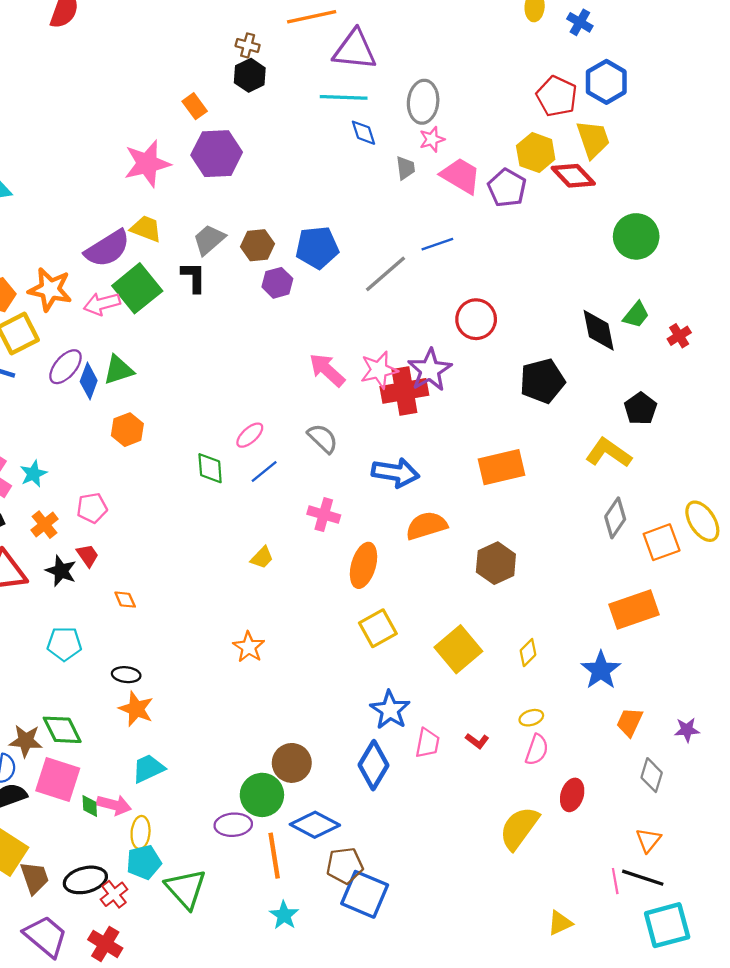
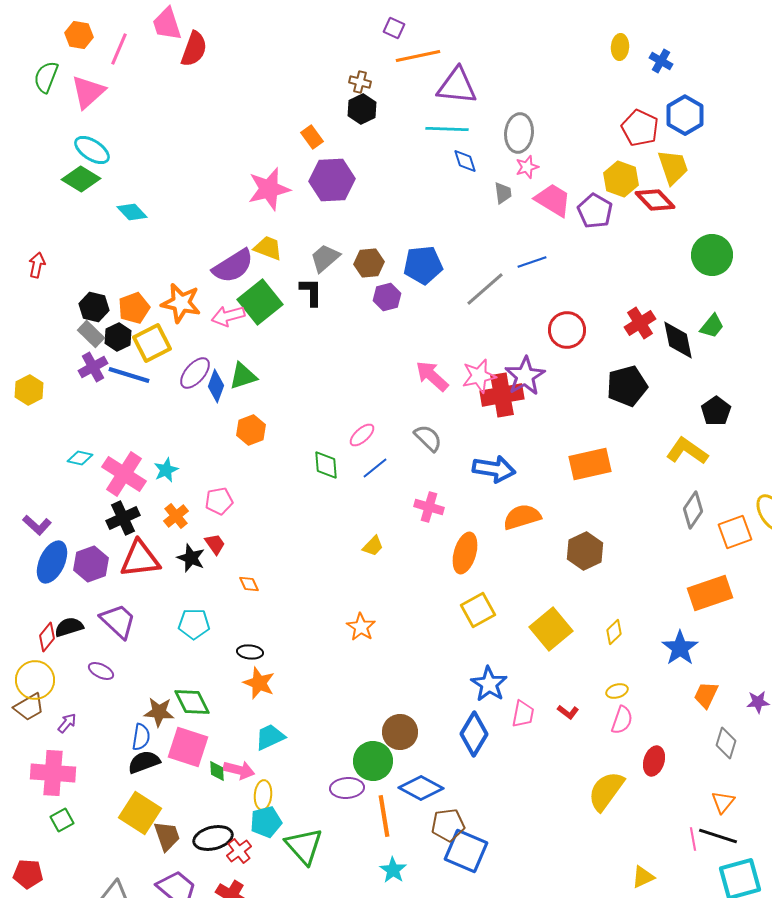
red cross: (679, 336) -> (640, 323), moved, size x1.4

